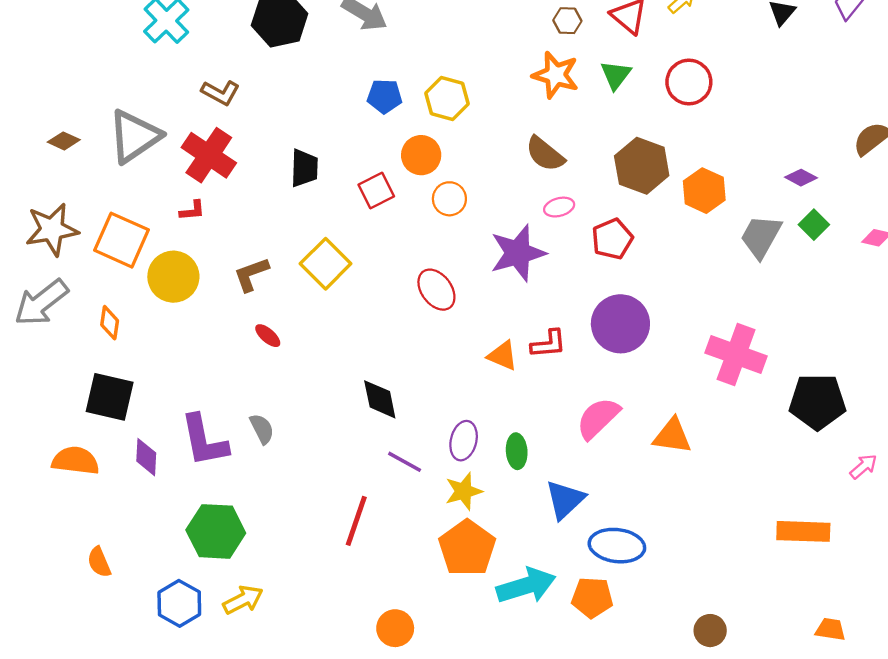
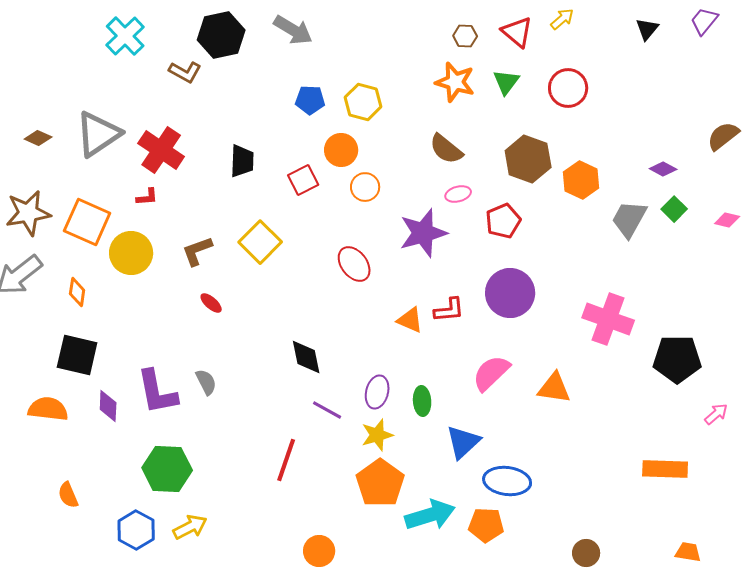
brown L-shape: (221, 93) -> (185, 72), moved

